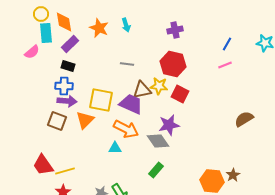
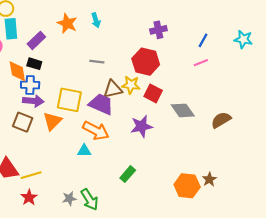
orange diamond: (64, 22) -> (17, 71), moved
purple cross: (175, 30) -> (158, 30), moved
gray diamond: (158, 141) -> (183, 110), moved

